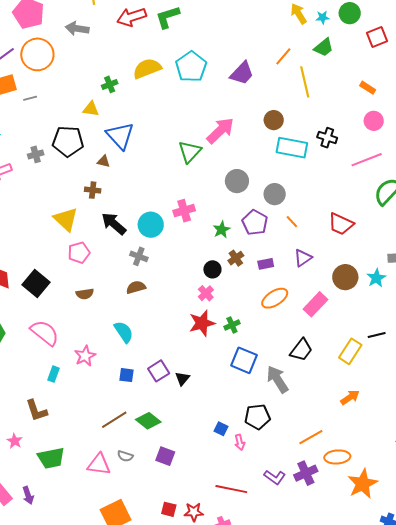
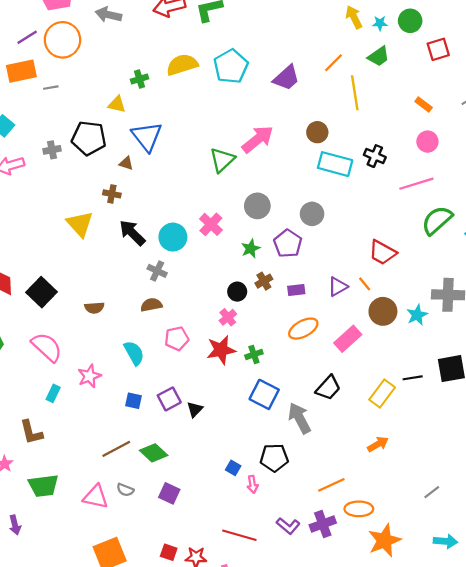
gray circle: (237, 181) -> (257, 206), moved
pink cross: (184, 211) -> (211, 224), turned -35
orange line: (292, 222) -> (365, 284), moved
pink pentagon: (79, 253) -> (177, 339), moved

